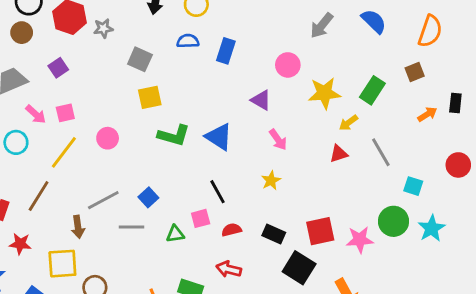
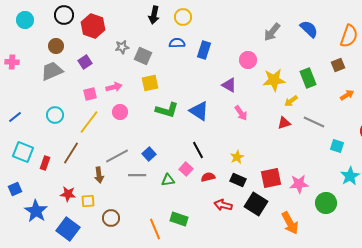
gray star: (103, 28) -> (122, 47), moved
brown circle: (22, 33) -> (56, 46), moved
green rectangle: (372, 90) -> (308, 78), turned -54
pink arrow: (36, 114) -> (114, 87), moved, turned -56
gray line: (381, 152) -> (314, 122), turned -35
yellow star: (271, 180) -> (237, 157), moved
pink square: (201, 218) -> (186, 169), turned -32
green circle: (393, 221) -> (326, 203), moved
red star: (20, 244) -> (68, 194), moved
yellow square: (62, 264) -> (88, 201), size x0.6
red arrow: (229, 269) -> (223, 205), moved

